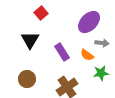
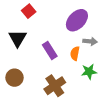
orange semicircle: (87, 55) -> (75, 53), turned 64

